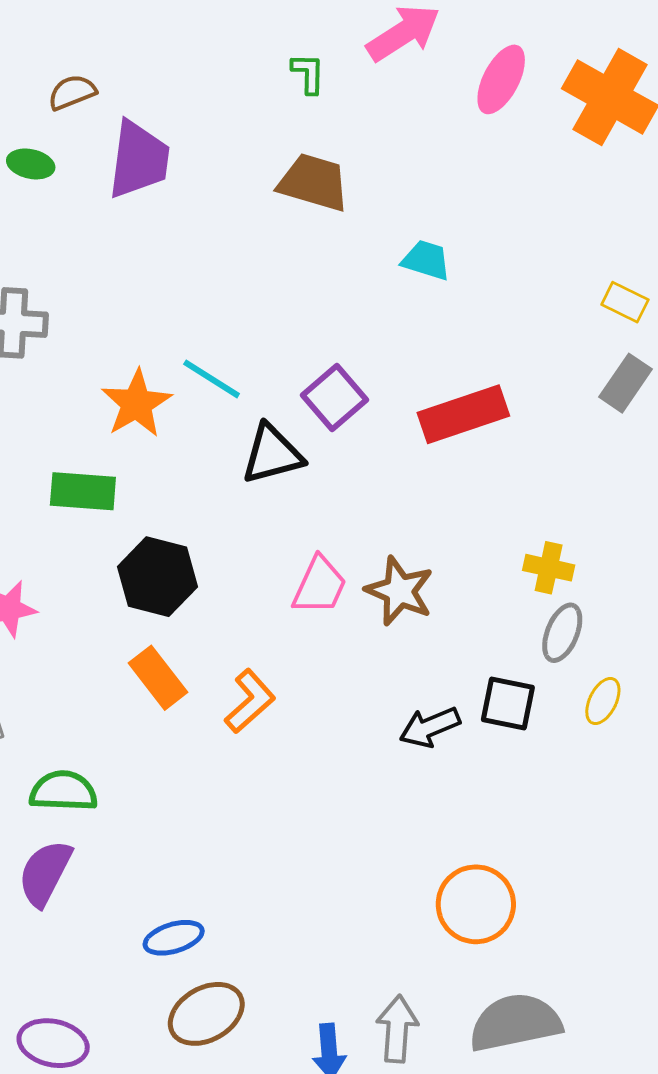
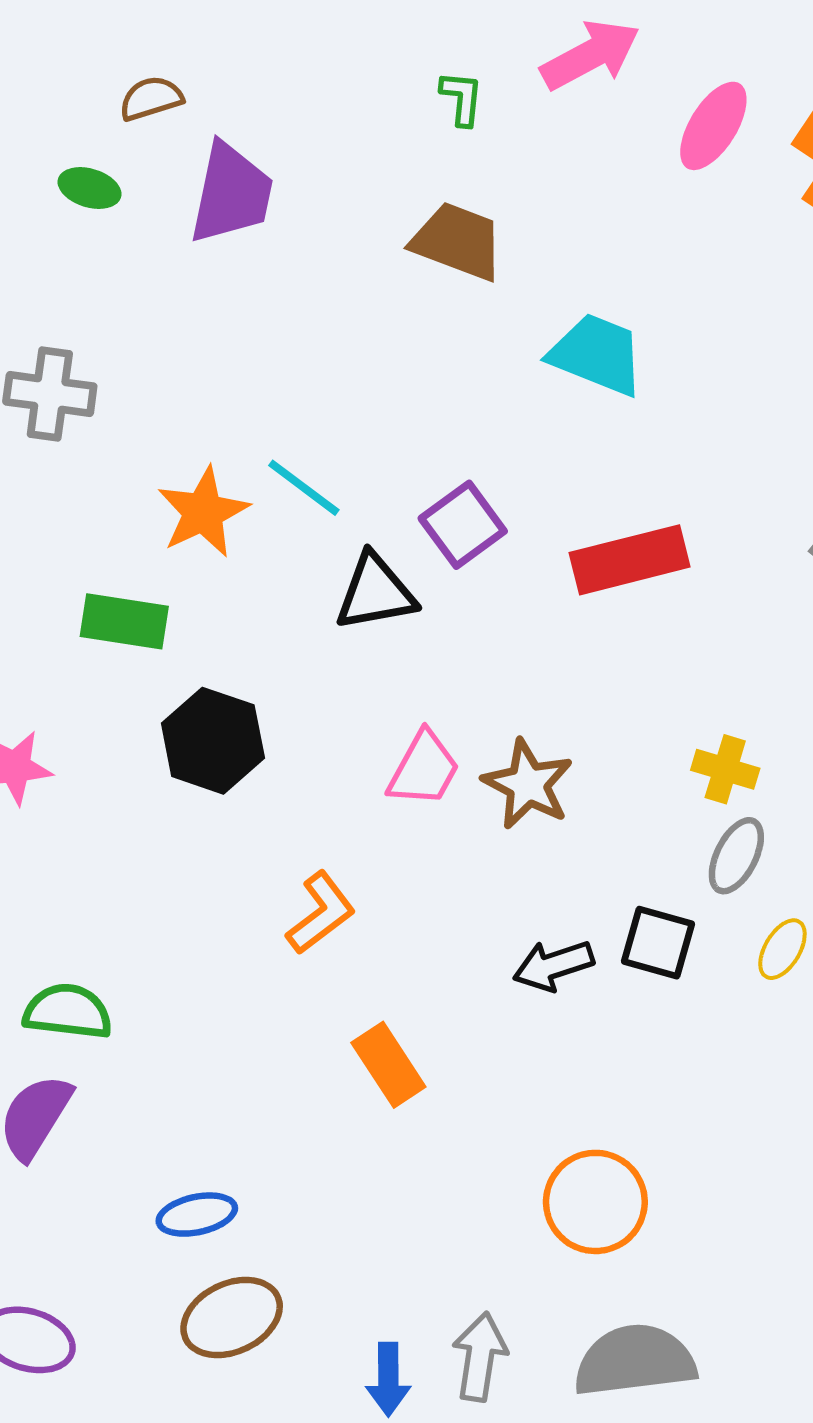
cyan trapezoid: (426, 260) -> (597, 354), size x1.5
orange rectangle: (158, 678) -> (388, 1065), moved

